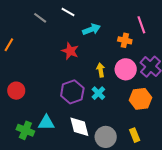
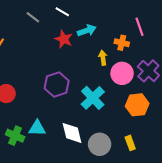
red star: (70, 51) -> (64, 39), moved
yellow arrow: (101, 70) -> (103, 58), moved
purple hexagon: (72, 92) -> (57, 85), moved
cyan cross: (98, 93) -> (93, 98), size x1.6

